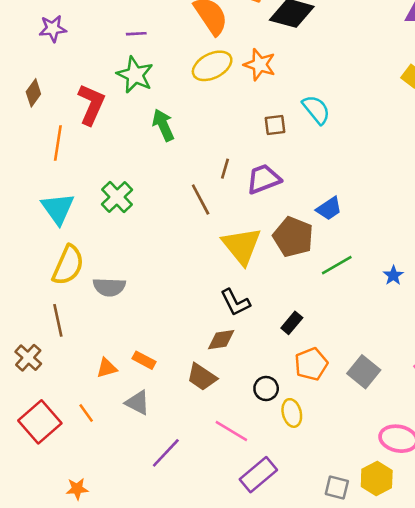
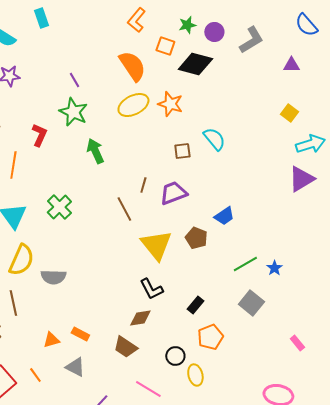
purple line: (136, 34) -> (74, 80), turned 63
red L-shape: (91, 104) -> (39, 135), size x0.7
brown pentagon: (293, 237) -> (196, 238), size x0.7
green line: (337, 265) -> (245, 264), moved
gray square: (364, 372) -> (251, 303), moved

